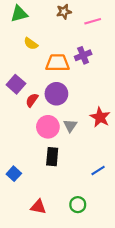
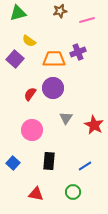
purple square: (16, 84) -> (15, 59), moved
red star: (100, 117) -> (94, 125), moved
pink circle: (48, 127) -> (32, 130), moved
black rectangle: (52, 157) -> (49, 161), moved
blue line: (98, 171) -> (85, 166), moved

